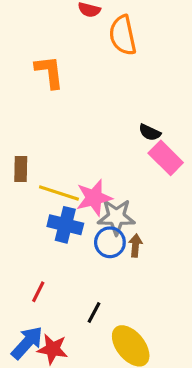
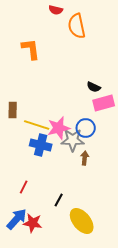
pink rectangle: (166, 158) -> (104, 103), turned -60
blue circle: (110, 242) -> (86, 128), moved

